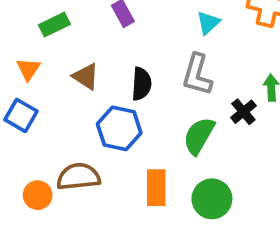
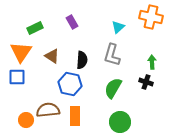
orange triangle: (28, 69) -> (21, 52), size x1.6
black cross: (243, 112) -> (146, 82), moved, turned -32
blue square: (21, 115) -> (17, 77), turned -30
orange rectangle: (156, 188) -> (75, 116), moved

